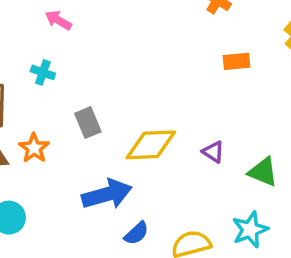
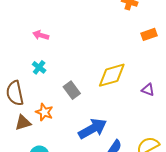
cyan cross: (43, 72) -> (39, 67), turned 32
yellow diamond: (151, 145) -> (112, 75), moved

